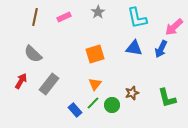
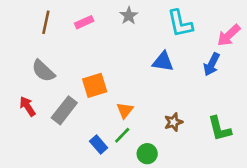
blue triangle: (134, 48) -> (163, 62), moved
orange square: (95, 54) -> (95, 85), moved
red arrow: (21, 81) -> (28, 106), turned -63
green circle: (112, 105) -> (147, 154), moved

